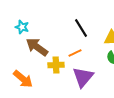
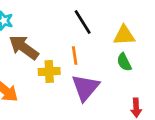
orange line: (75, 53) -> (75, 55), turned -72

